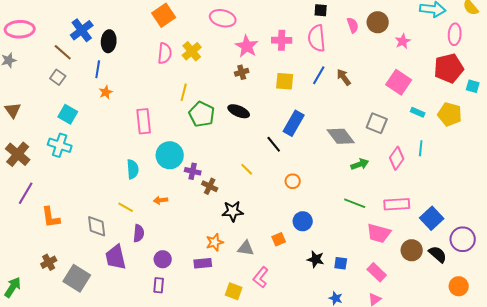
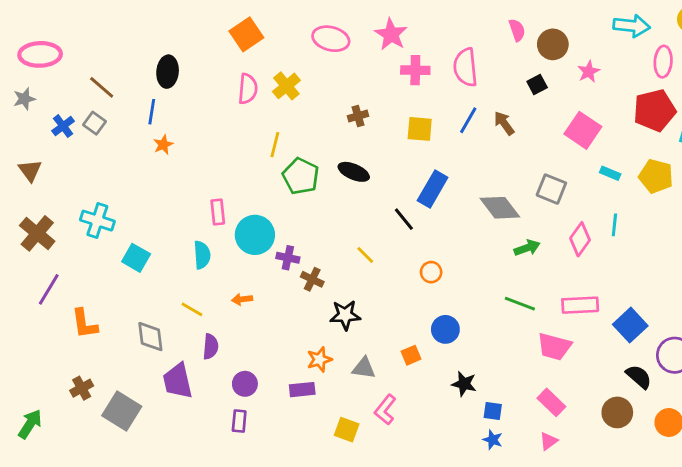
black square: (321, 10) -> (537, 84), moved, turned -32
pink semicircle: (353, 25) -> (517, 30), moved
blue cross: (82, 30) -> (63, 126), moved, size x0.7
pink star: (247, 46) -> (391, 34), moved
cyan square: (68, 114) -> (136, 258), moved
pink rectangle: (144, 121) -> (218, 212), moved, size x0.7
brown circle: (412, 250) -> (617, 412), moved
blue square: (341, 263) -> (493, 411), moved

